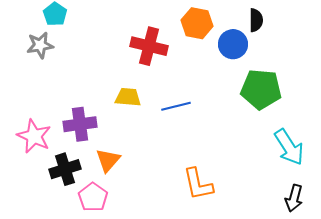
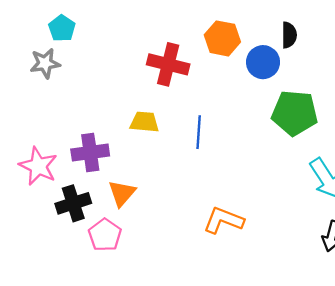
blue line: (176, 106) -> (199, 132), turned -72
orange L-shape: (198, 184) -> (223, 220), turned 123

